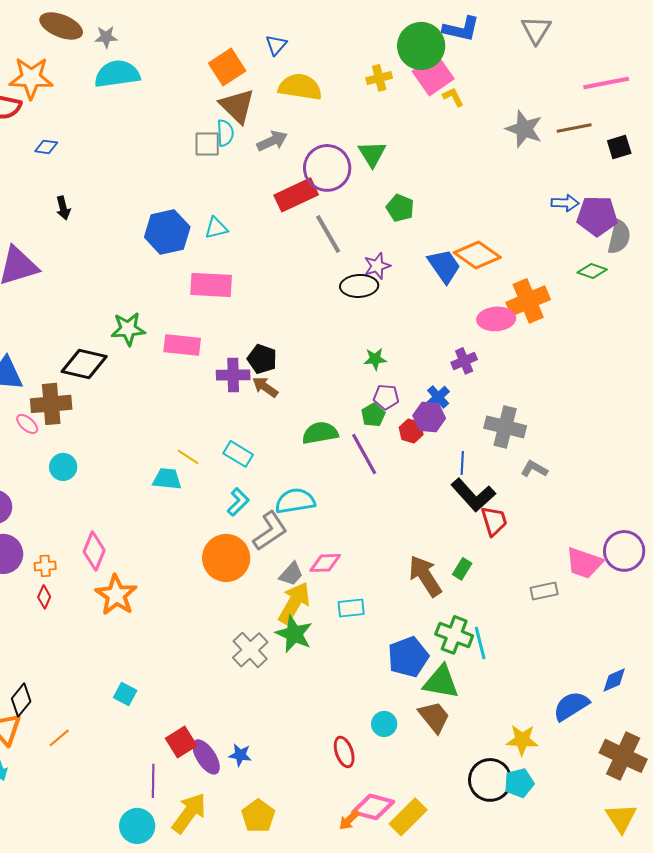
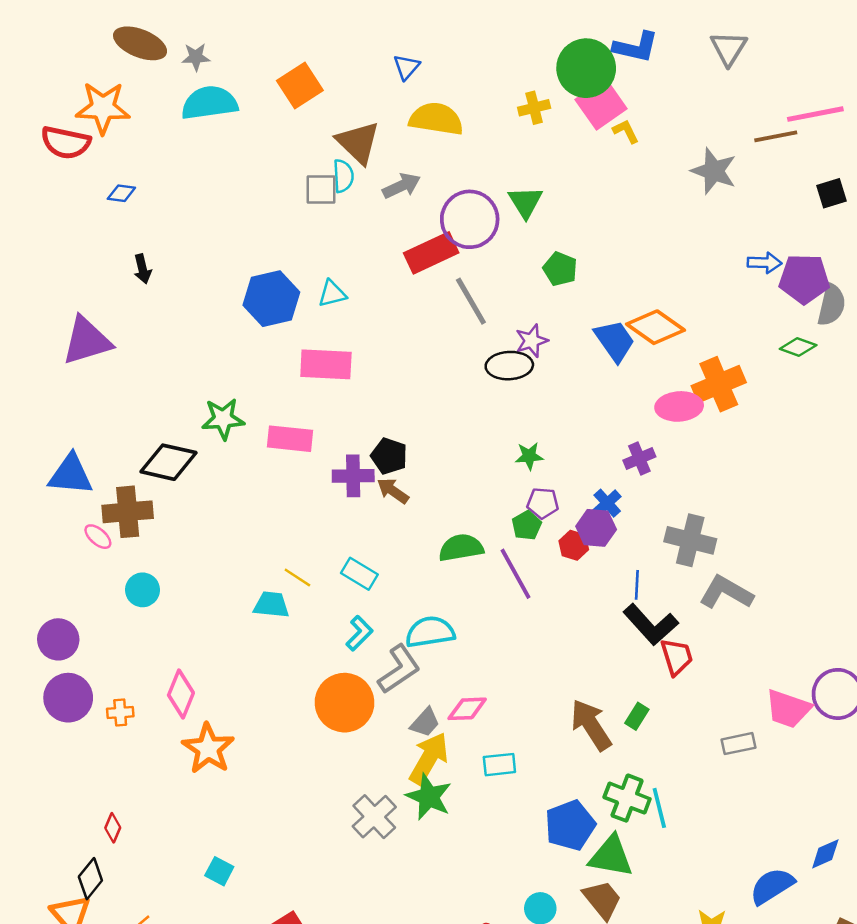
orange square: (227, 67) -> (300, 86), moved
brown line: (574, 128) -> (776, 136), moved
gray L-shape: (534, 469) -> (726, 592), size x1.6
red diamond: (44, 597) -> (113, 828), moved

